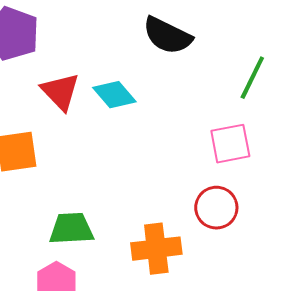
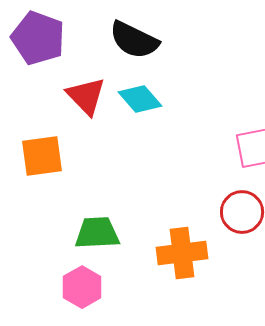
black semicircle: (167, 36) -> (134, 40), moved

